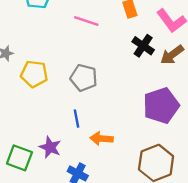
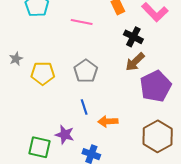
brown arrow: (172, 55) -> (135, 62), moved
gray pentagon: (84, 78) -> (86, 71), turned 30

